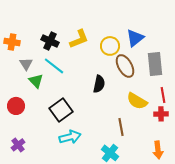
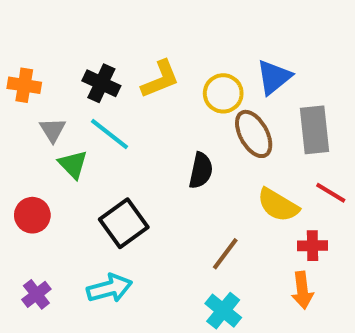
red line: (163, 95) -> (331, 193), turned -49
red cross: (161, 114) -> (313, 246), moved
brown line: (121, 127) -> (225, 254), moved, turned 48
cyan arrow: (70, 137) -> (109, 288), moved
orange arrow: (158, 150) -> (302, 290), moved

